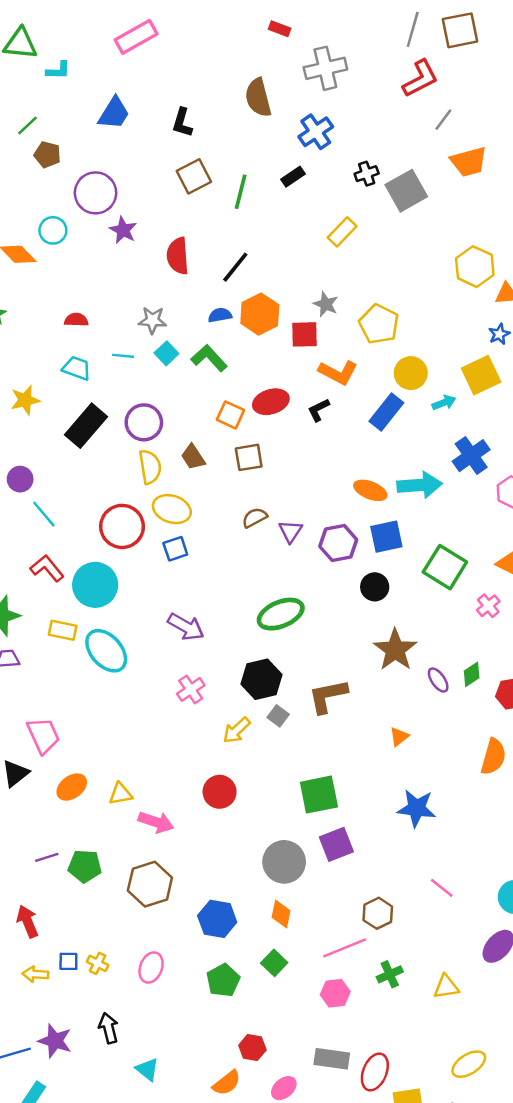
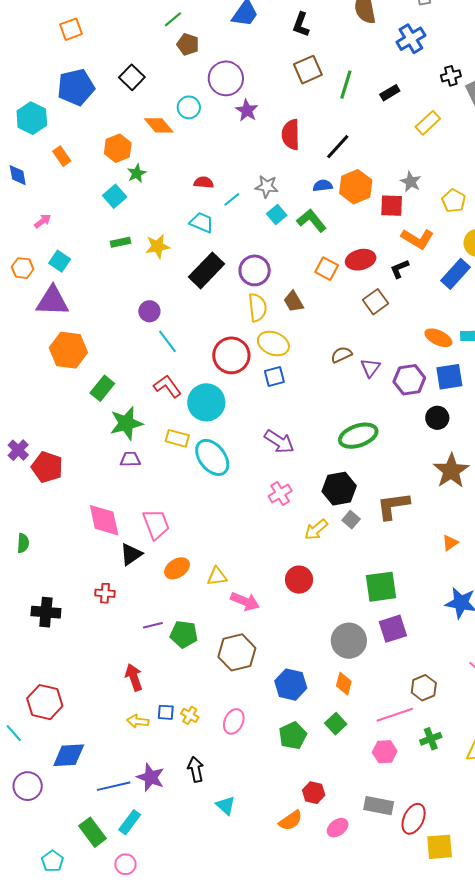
black rectangle: (293, 177) -> (390, 93), moved
yellow pentagon: (379, 324) -> (454, 201), size x0.7
cyan line: (123, 356) -> (232, 199), moved, turned -48
brown square: (249, 457) -> (375, 302), moved, turned -30

